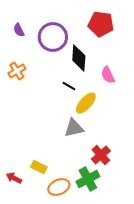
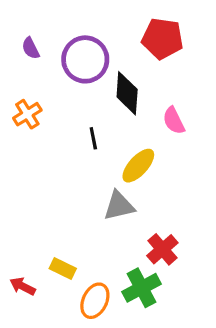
black line: (69, 86) -> (93, 138), moved, turned 48
orange ellipse: (59, 187) -> (95, 301), turned -40

